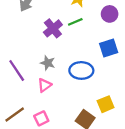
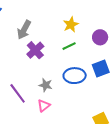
purple cross: (53, 28) -> (35, 50), moved
blue ellipse: (81, 70) -> (75, 76), moved

